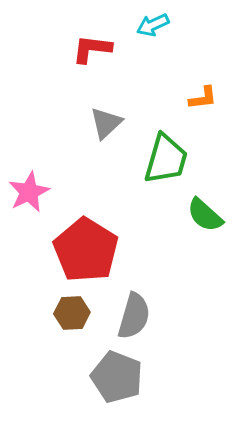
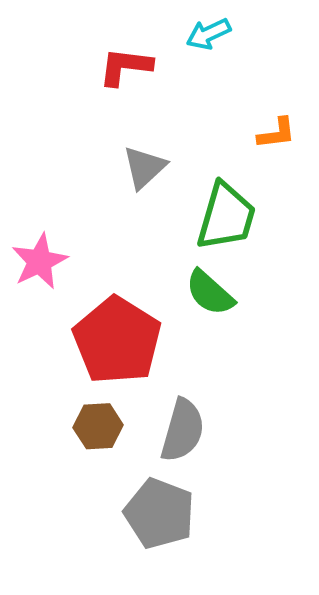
green semicircle: (205, 215) -> (210, 293), moved

